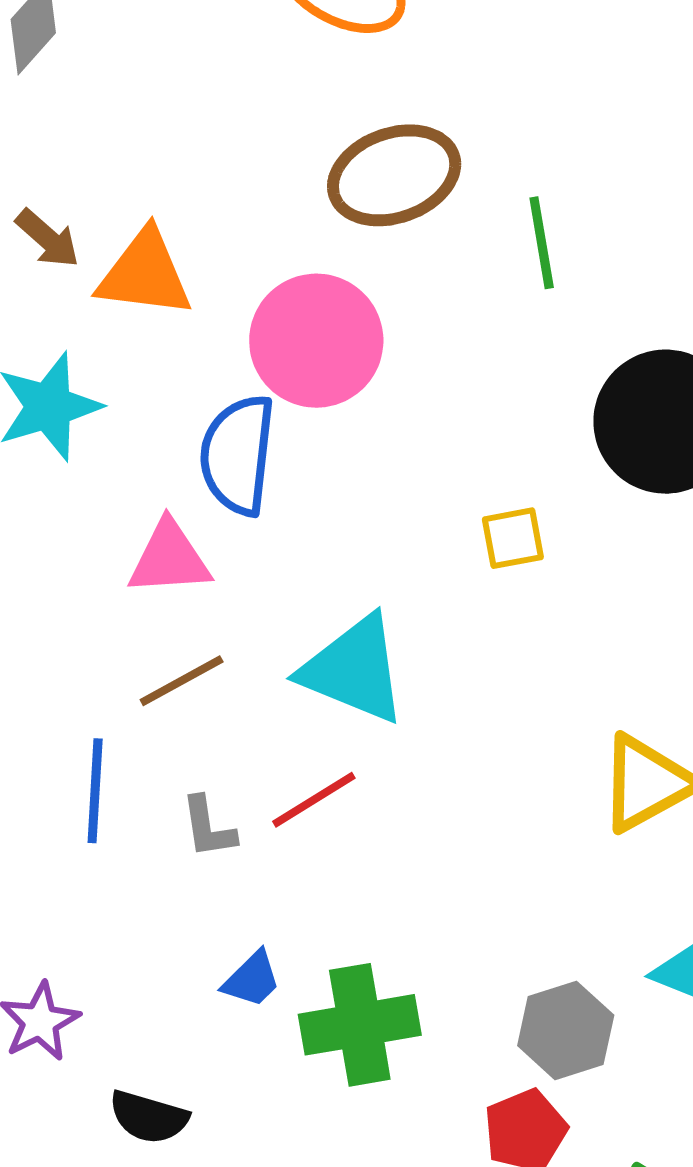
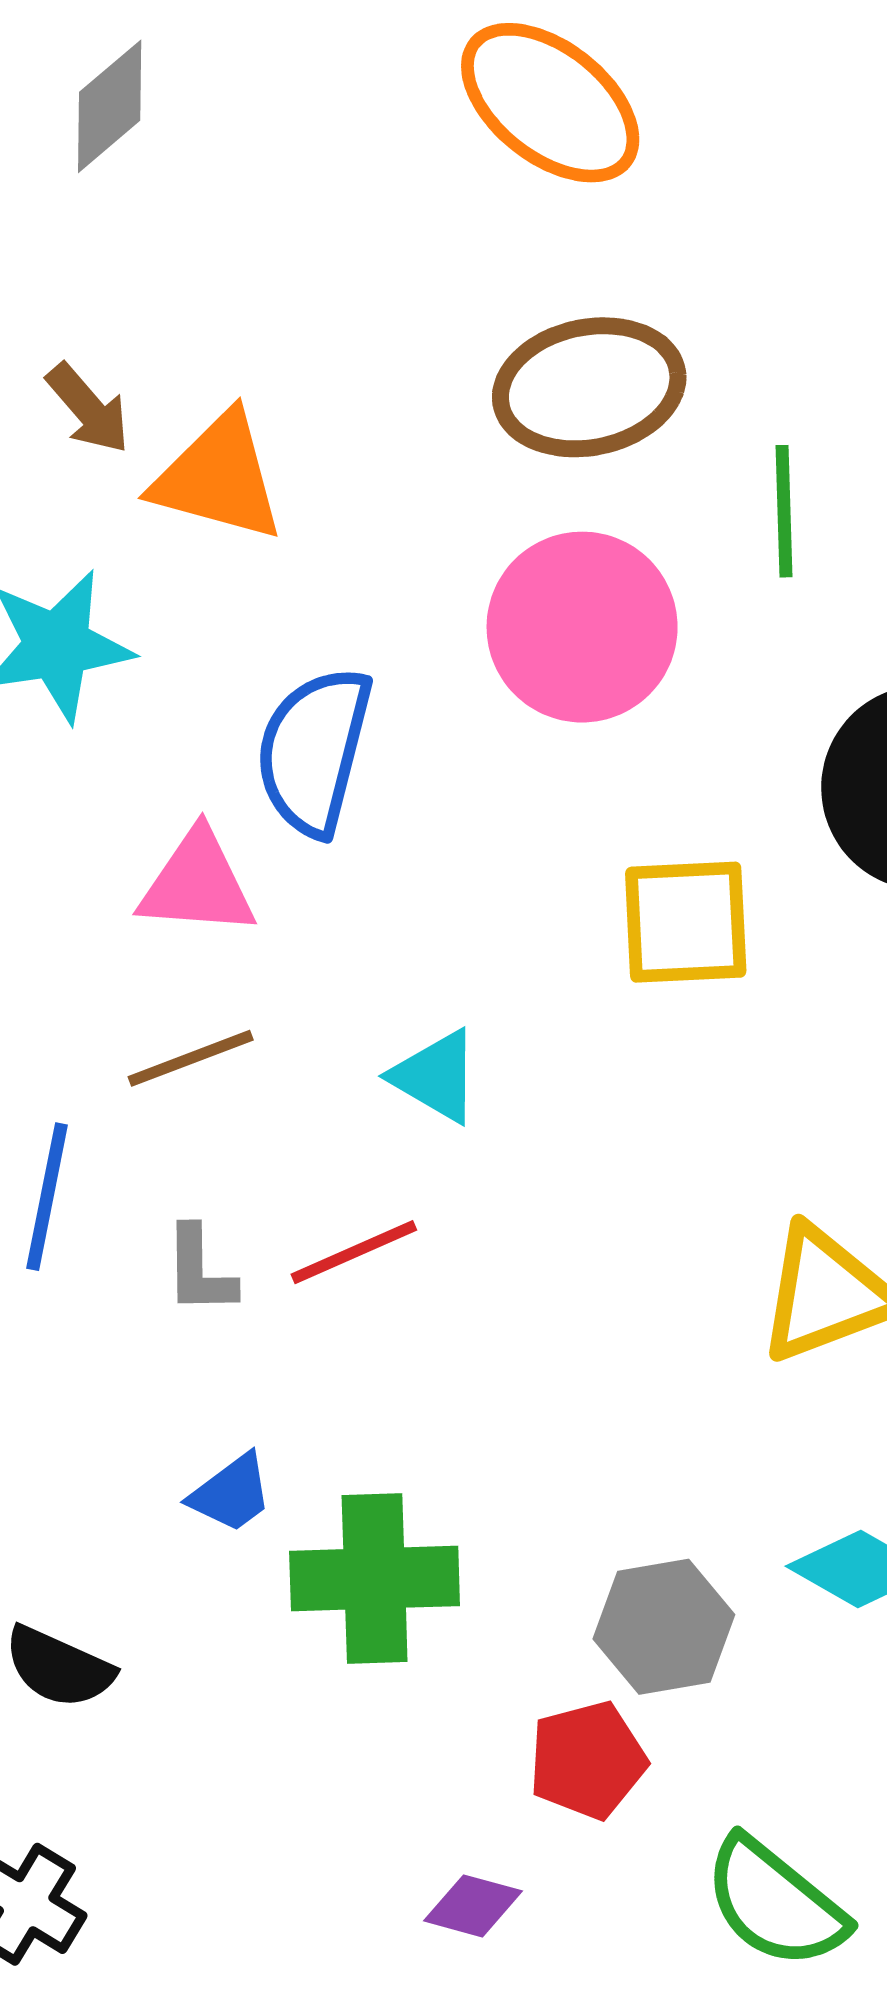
pink circle: (316, 341) -> (582, 627), moved
yellow square: (513, 538) -> (686, 922), size x1.5
cyan triangle: (354, 670) -> (436, 1076), size x0.6

